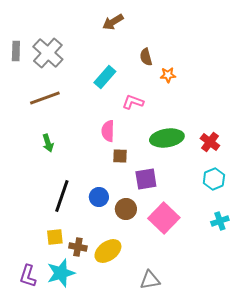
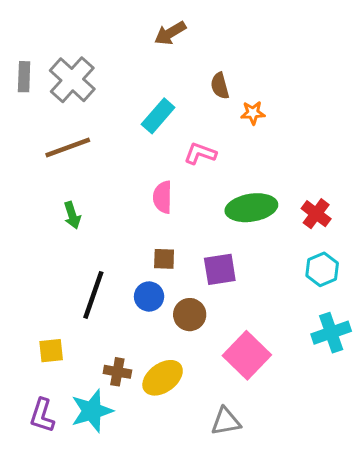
brown square: (120, 156) -> (164, 259), moved
pink square: (164, 218) -> (247, 355), moved
cyan cross: (220, 221) -> (331, 333), size x1.4
yellow square: (55, 237) -> (51, 351), moved

